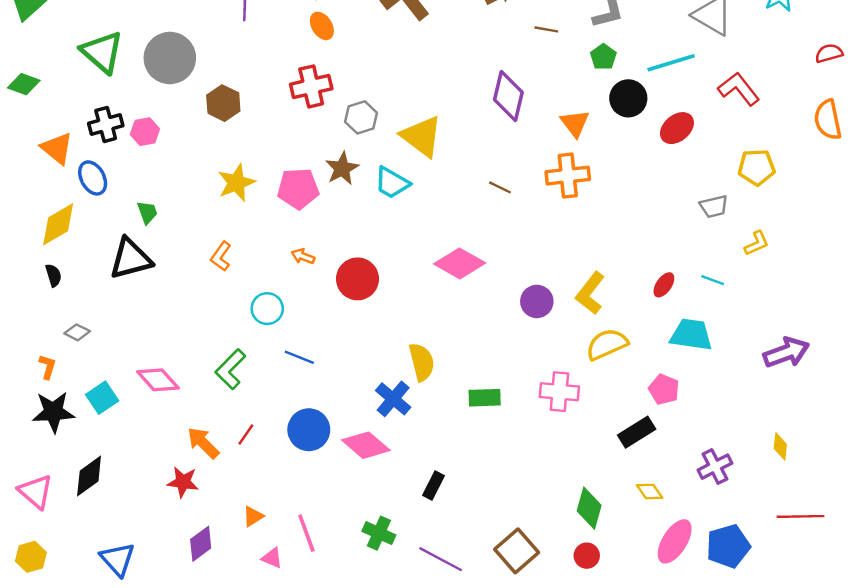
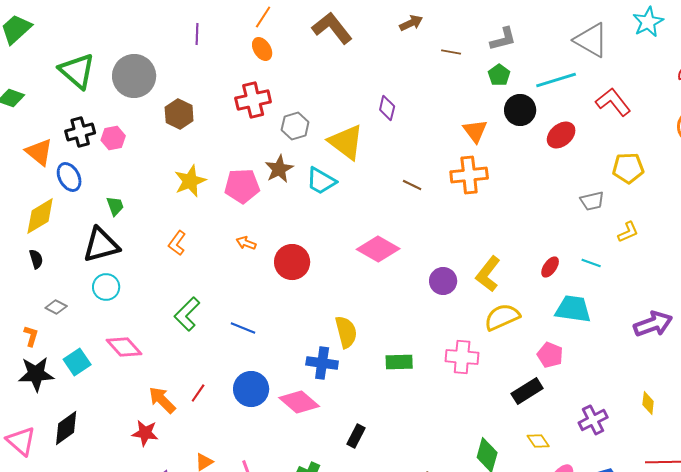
purple diamond: (508, 96) -> (387, 108), moved, size x0.6
cyan circle: (267, 309) -> (106, 287), moved
green L-shape: (230, 369) -> (187, 314), moved
blue cross: (393, 399) -> (322, 363), turned -32

